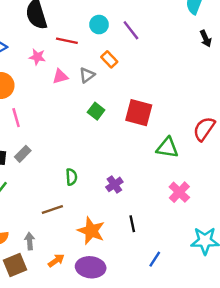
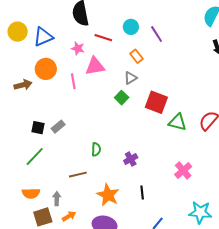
gray triangle: (87, 75) -> (130, 78), moved
pink triangle: (60, 76) -> (95, 66), size x1.5
pink line: (16, 118) -> (73, 81), moved
green triangle: (167, 148) -> (177, 122), moved
orange arrow: (56, 261) -> (69, 216), moved

